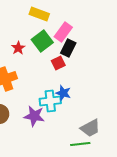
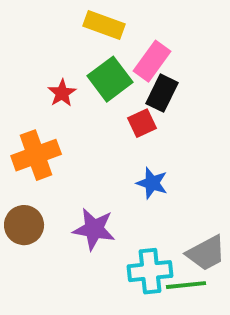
cyan cross: (50, 101) -> (150, 271), moved

